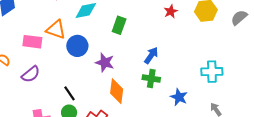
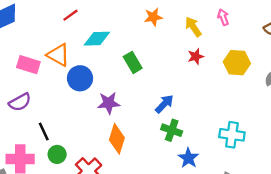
green rectangle: (119, 25) -> (133, 62), turned -60
purple star: (105, 62) -> (109, 103), turned -30
green cross: (151, 79) -> (172, 130), moved
black line: (70, 93) -> (44, 131), moved

